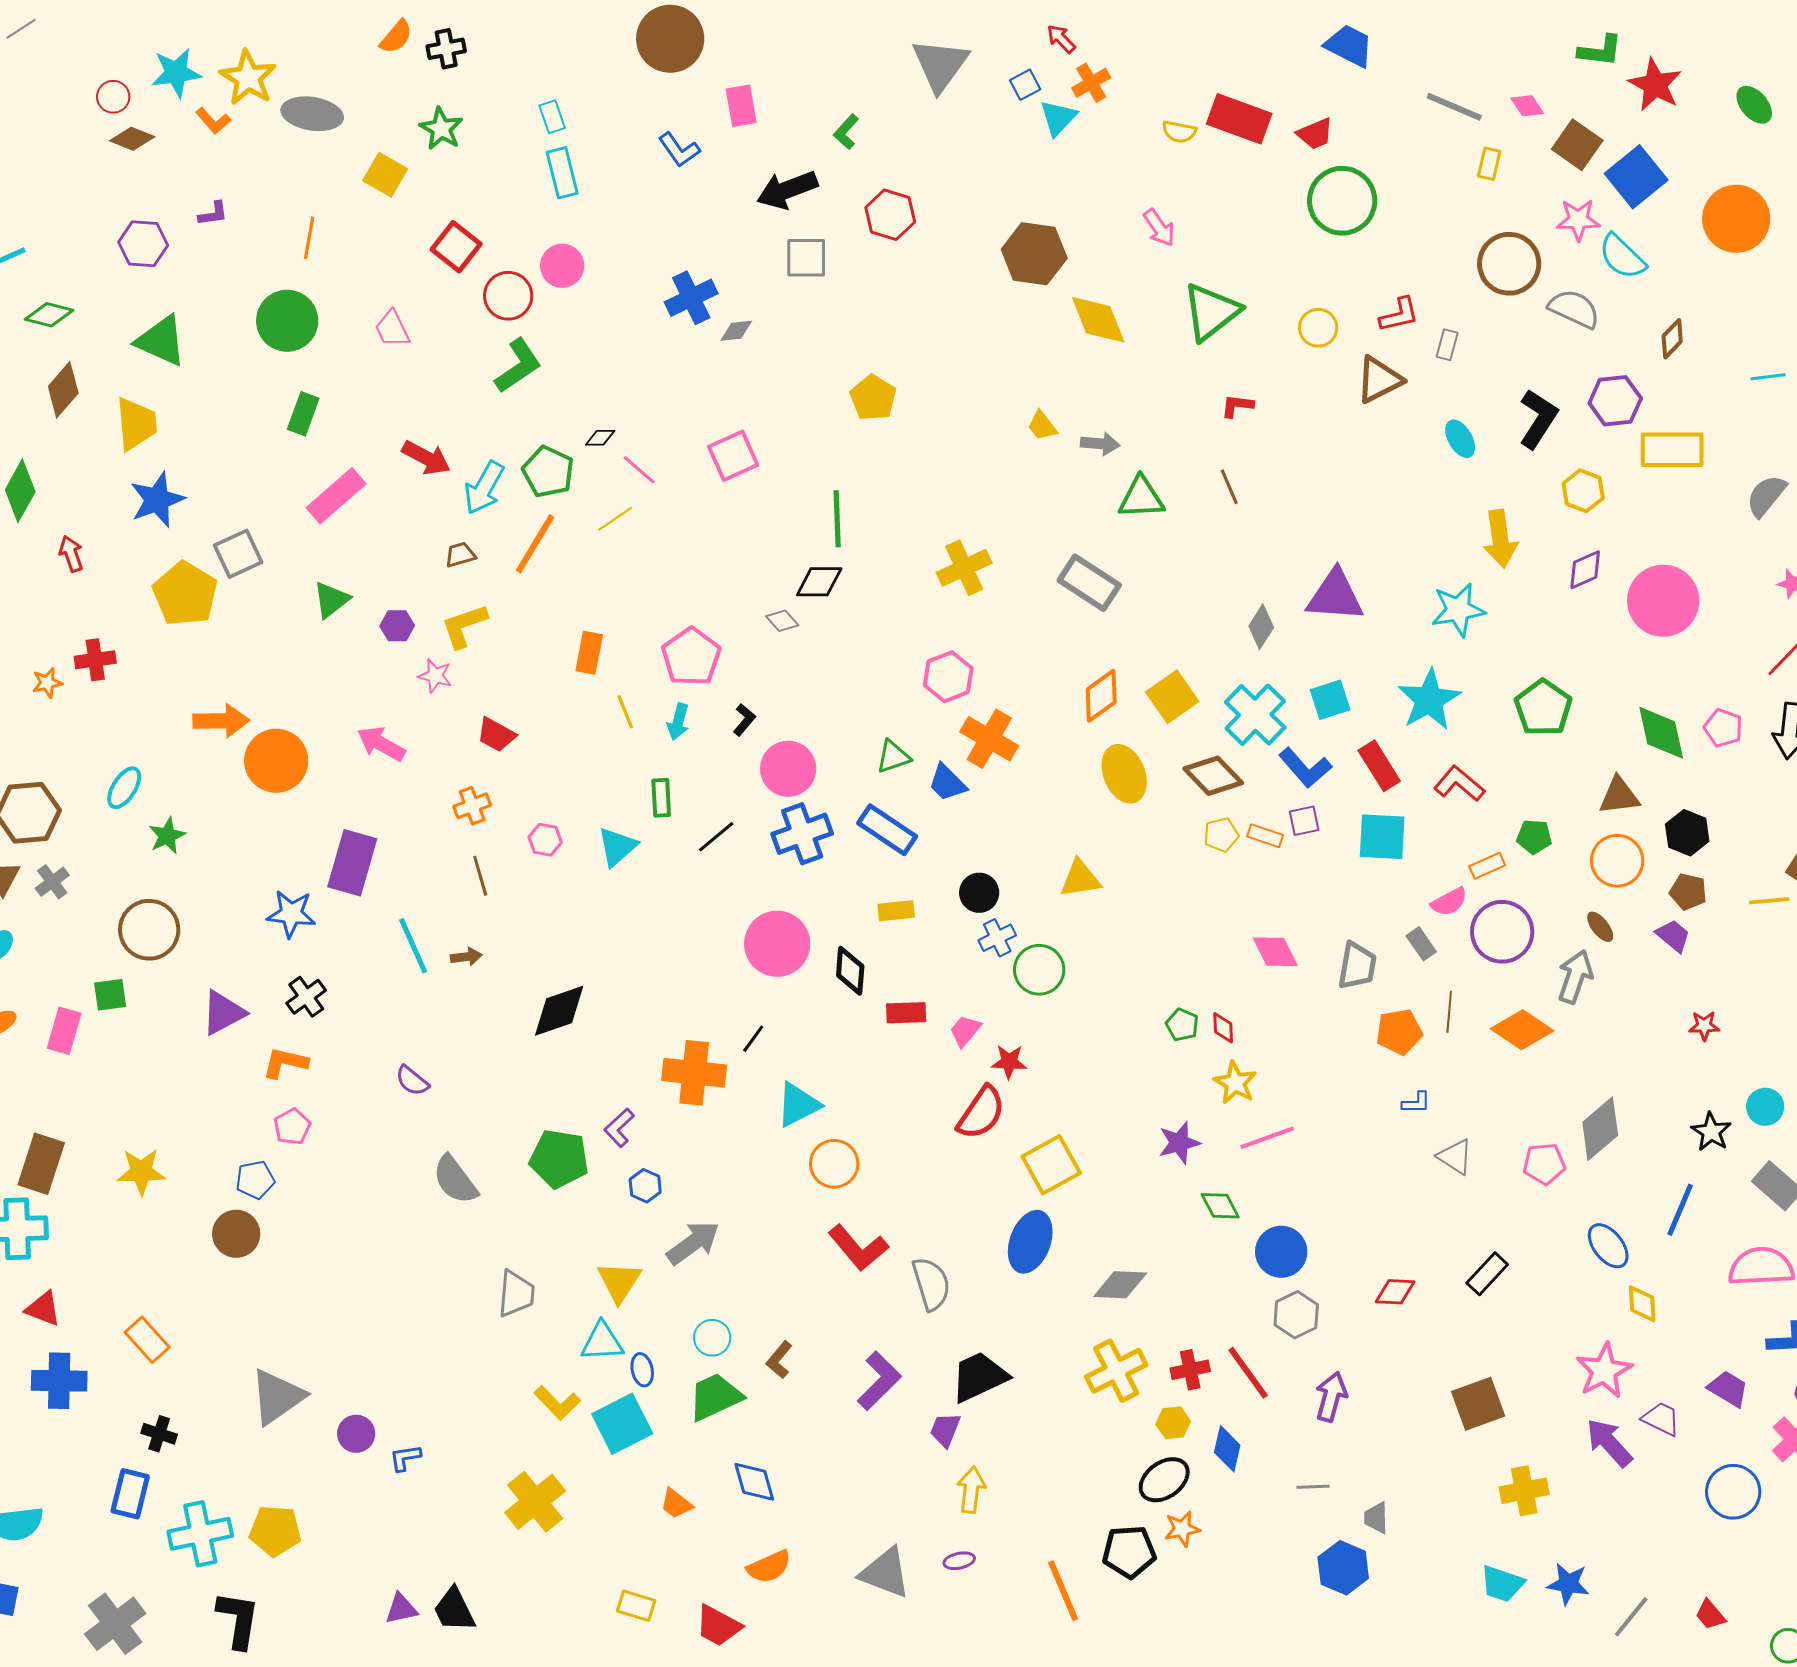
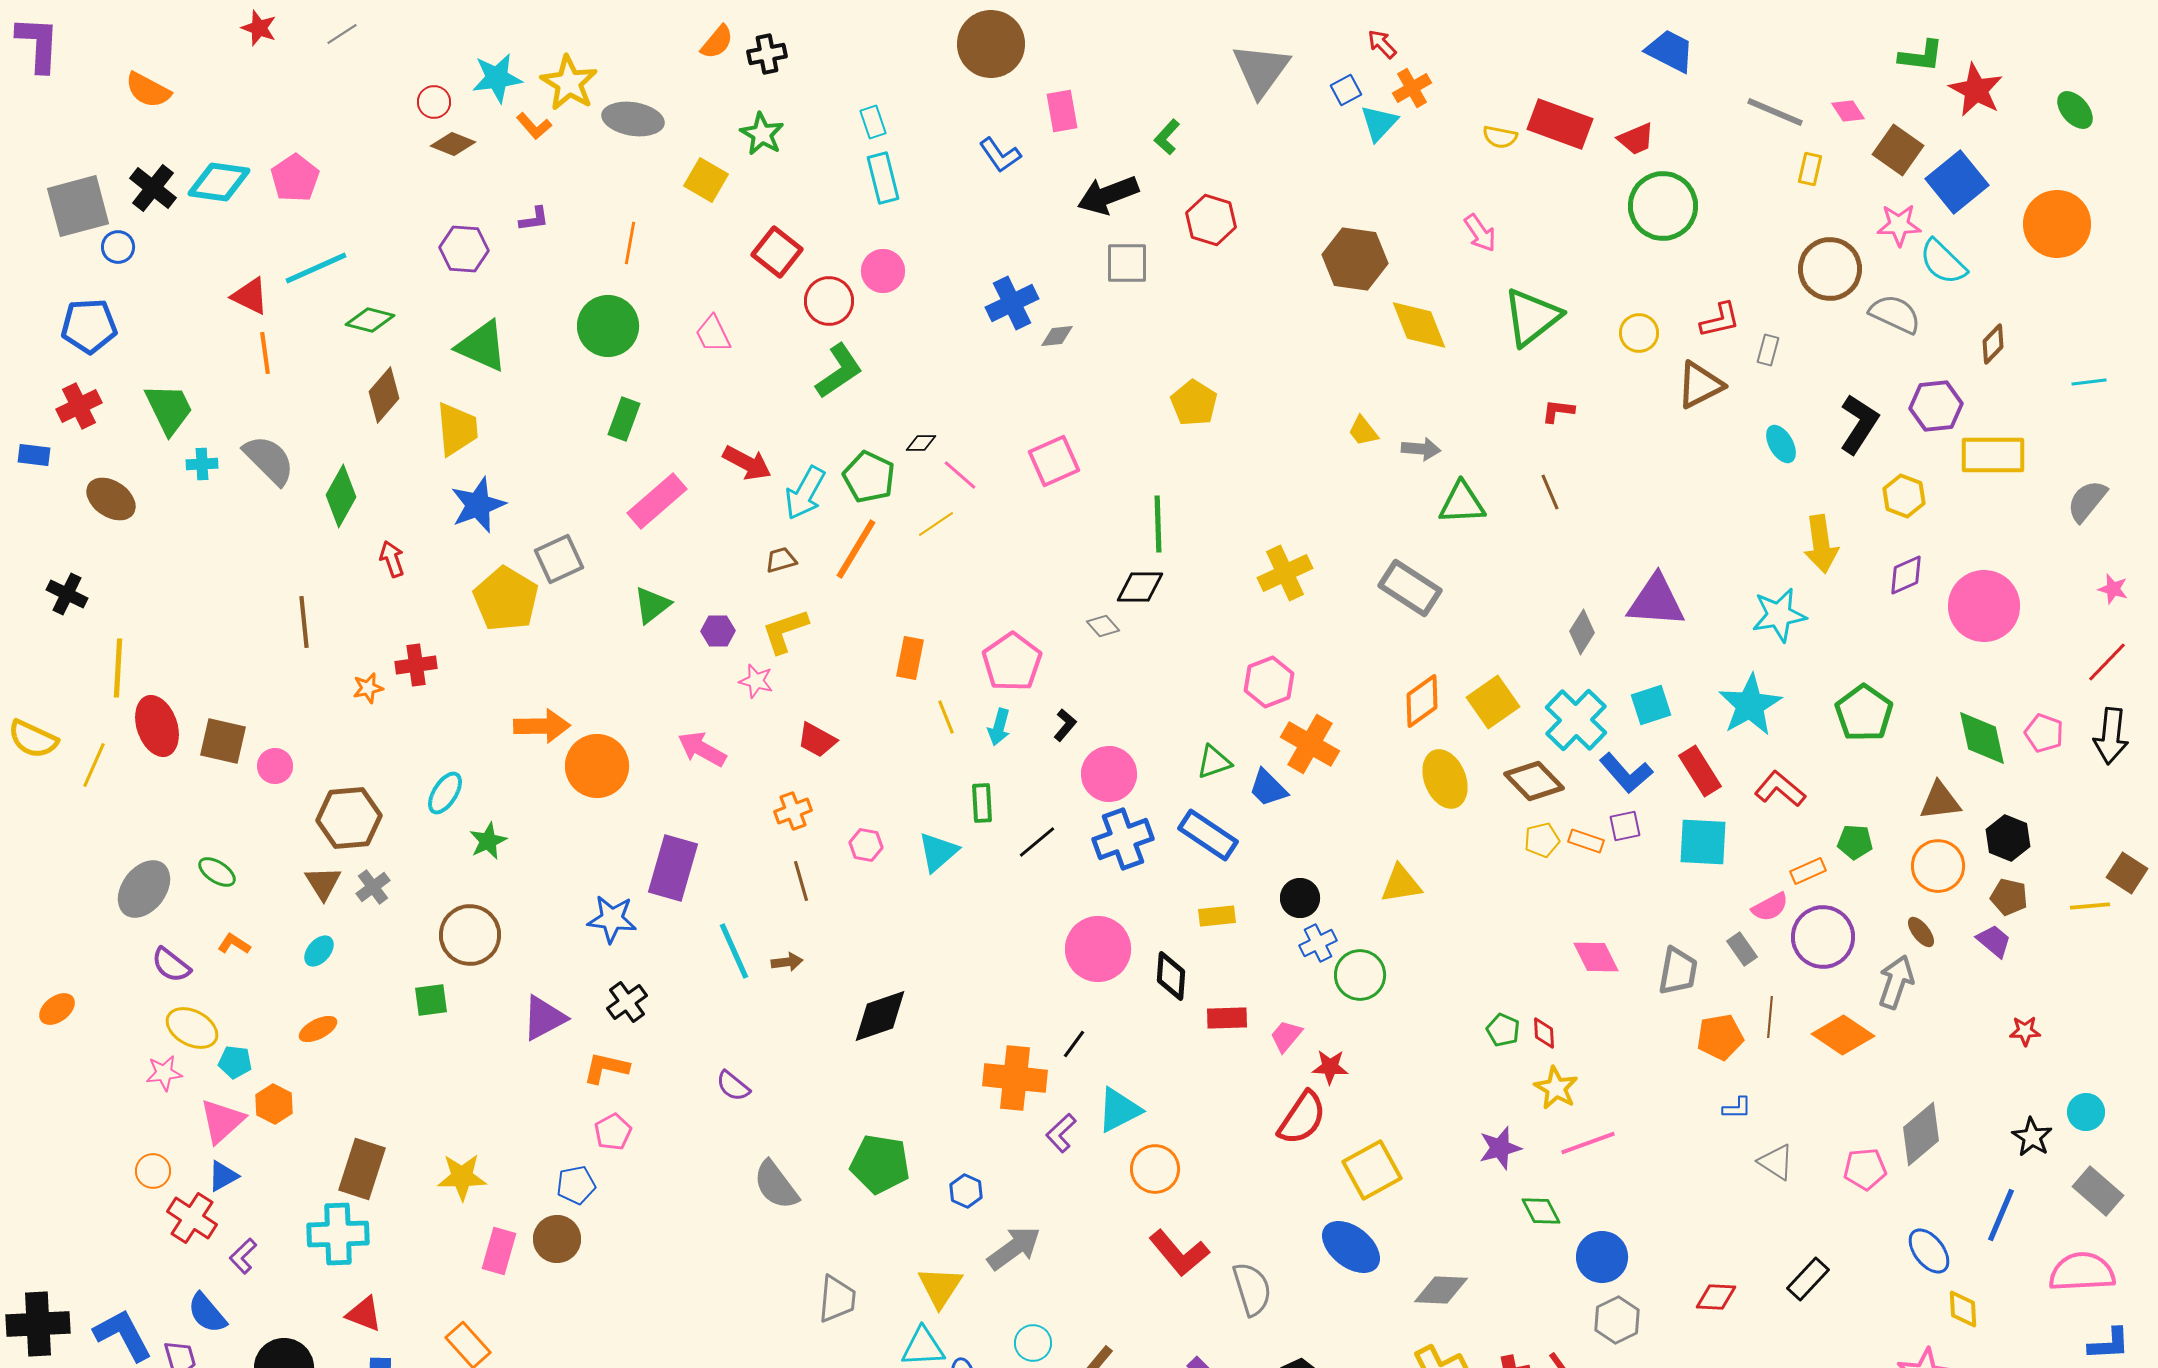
pink rectangle: (64, 1031) -> (499, 1251), moved
purple L-shape: (619, 1128) -> (1061, 1133), moved
blue ellipse: (1030, 1242) -> (1351, 1247), turned -72

